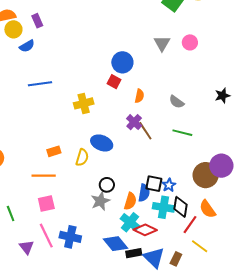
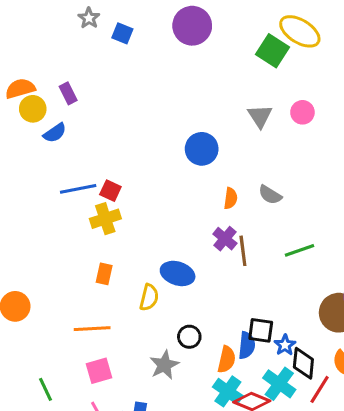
red square: (114, 82) -> (110, 191), moved
gray semicircle: (177, 102) -> (270, 195), moved
yellow cross: (84, 103) -> (105, 219), moved
brown line: (145, 131) -> (243, 251), turned 30
green line: (182, 133) -> (299, 250), turned -30
orange rectangle: (54, 151) -> (104, 274), moved, turned -56
blue star: (169, 185) -> (285, 345), moved
gray star: (100, 201) -> (164, 365), moved
cyan cross: (164, 207) -> (279, 384), moved, turned 30

